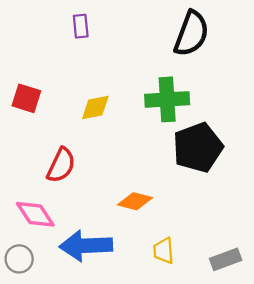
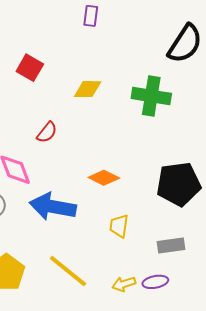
black pentagon: (198, 148) -> (179, 184), moved
red semicircle: (61, 165) -> (47, 132), size x0.7

